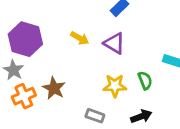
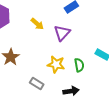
purple triangle: (114, 43) -> (62, 33), turned 30

